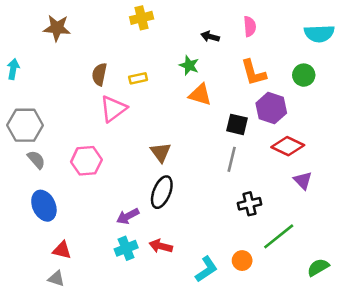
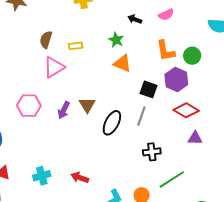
pink semicircle: (250, 26) -> (166, 15), turned 63
green circle: (304, 75) -> (192, 56), moved
purple triangle: (303, 180) -> (195, 138), turned -49
black ellipse: (162, 192) -> (112, 123), moved
purple arrow: (128, 216) -> (64, 110), moved, turned -42
cyan cross: (126, 248) -> (42, 176), moved

